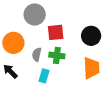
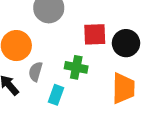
red square: (56, 32) -> (95, 34), moved
gray semicircle: (37, 55) -> (35, 72), moved

